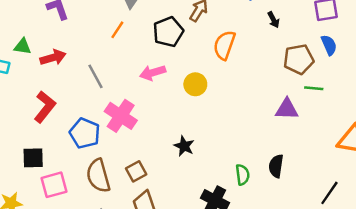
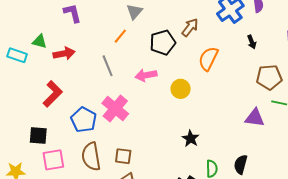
gray line: (96, 76) -> (108, 66), moved
black star: (184, 146) -> (191, 138), moved
brown square: (136, 171) -> (123, 156), turned 30

